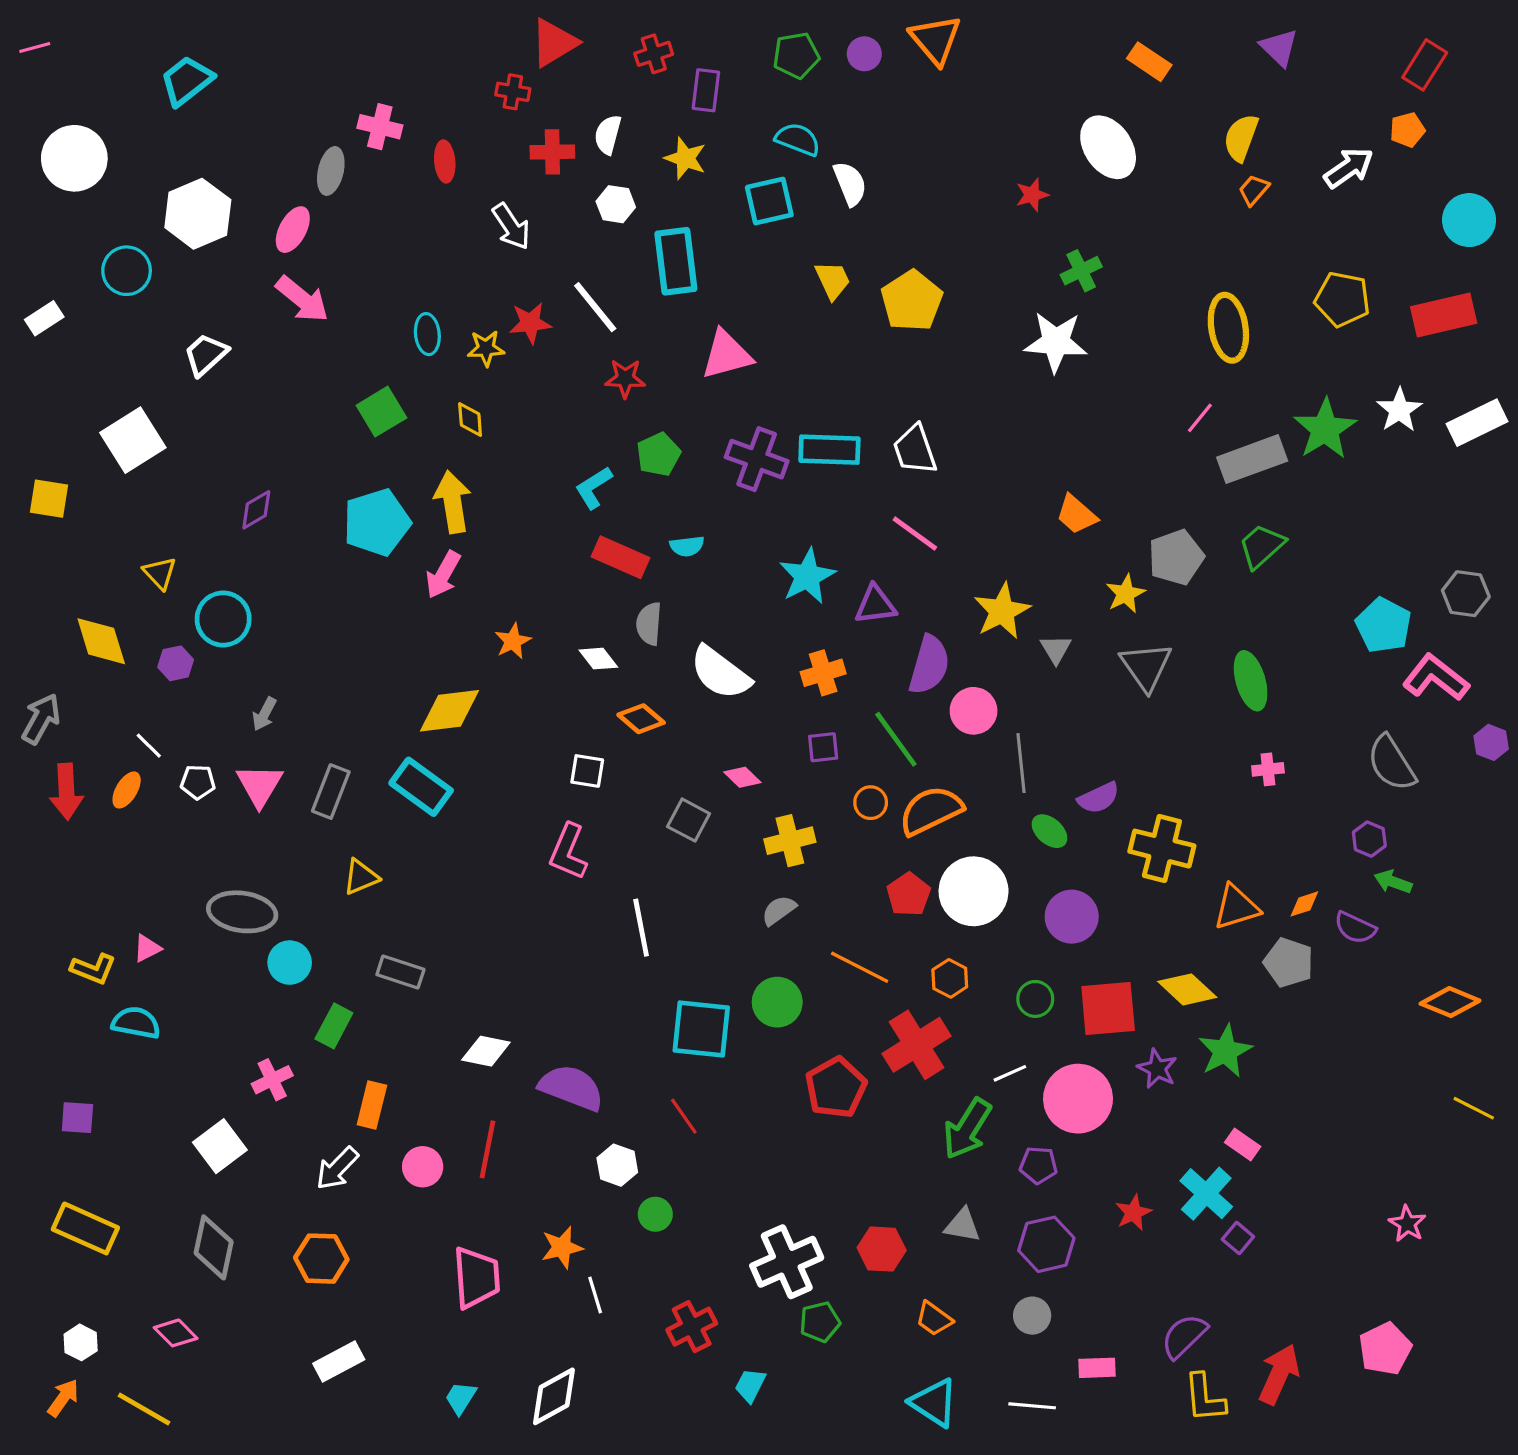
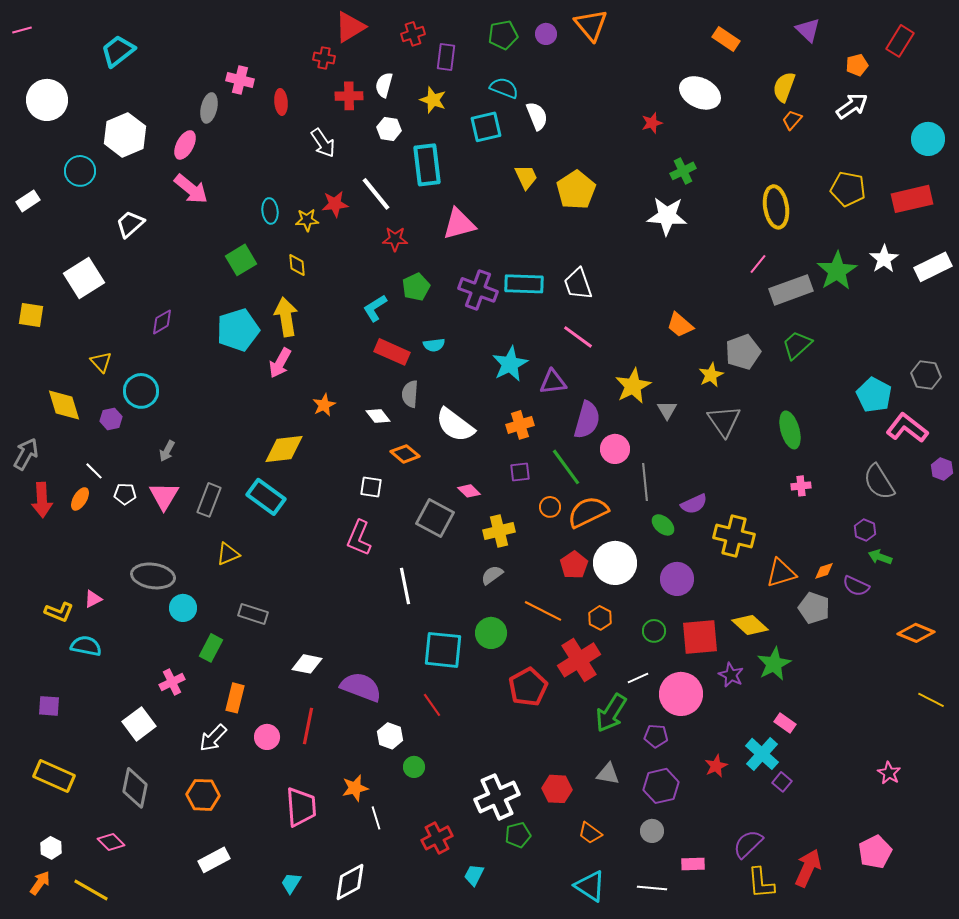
orange pentagon: (1407, 130) -> (857, 65), moved
white ellipse: (1108, 147) -> (700, 93), turned -30
gray square: (689, 820) -> (435, 518), size x1.4

